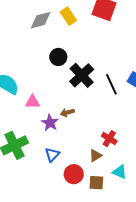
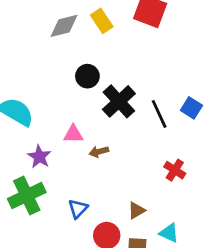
pink triangle: (32, 102) -> (73, 134), moved
purple star: (50, 123) -> (39, 157), moved
red cross: (109, 139) -> (175, 170), moved

